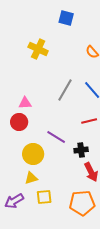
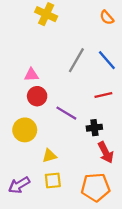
red circle: (19, 122) -> (37, 96), moved
yellow circle: (33, 154) -> (25, 130), moved
yellow triangle: (31, 178) -> (49, 156), moved

